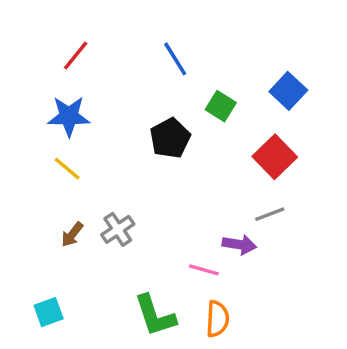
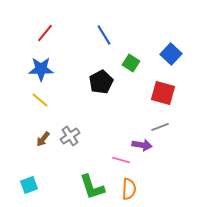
red square: (275, 157) -> (163, 93), turned -30

